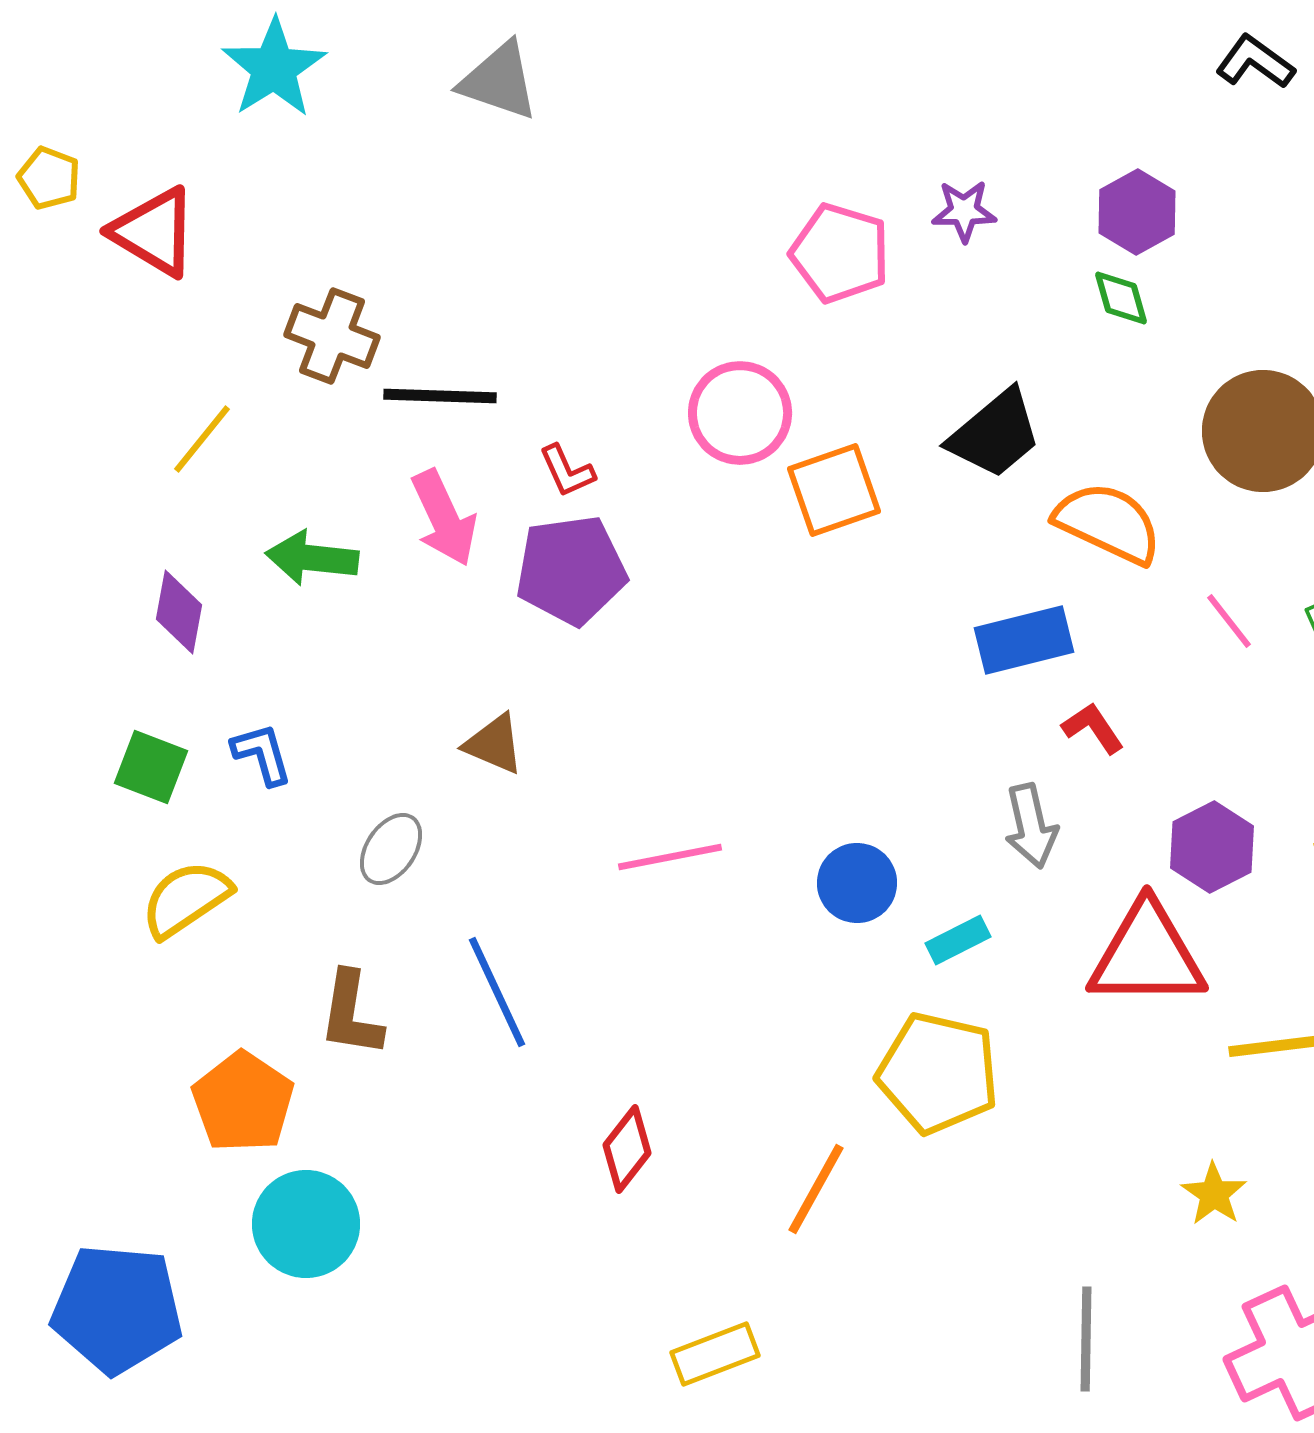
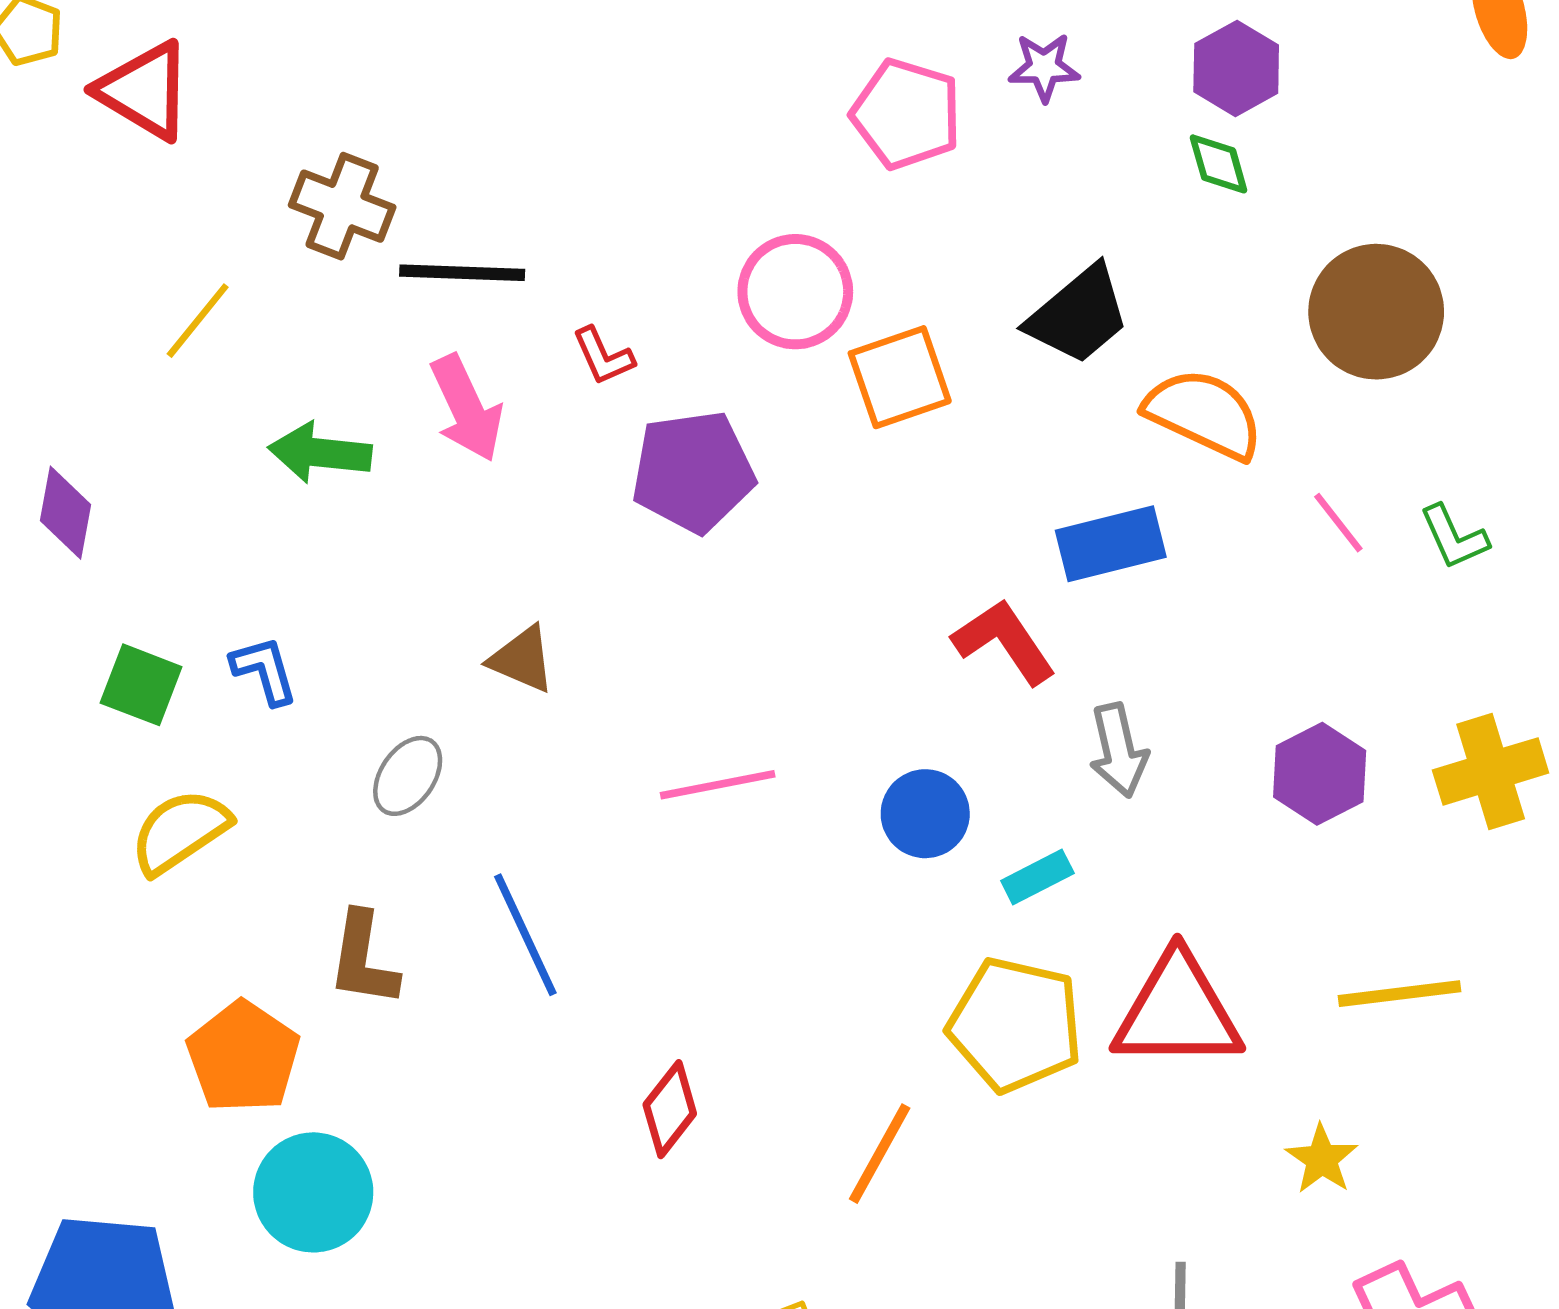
purple pentagon: (571, 570) -> (693, 472), moved
purple diamond: (179, 612) -> (66, 513), moved
red L-shape: (1093, 728) -> (1004, 642), moved, size x1.5
red triangle: (1147, 955) -> (1177, 1011), moved

